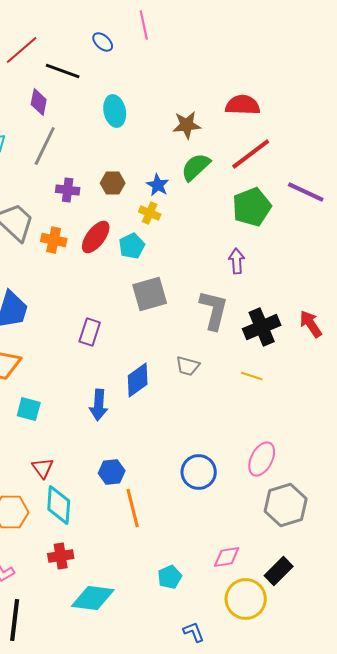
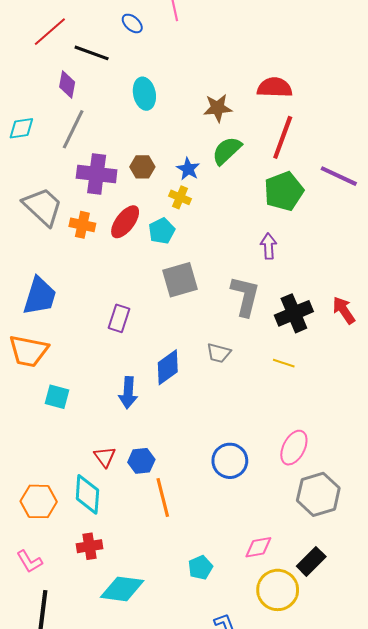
red line: (251, 154) -> (283, 137), turned -33
purple cross: (68, 190) -> (97, 174), size x1.6
red triangle: (43, 468) -> (105, 457), moved

